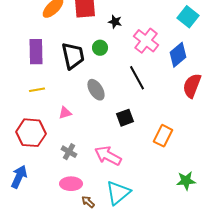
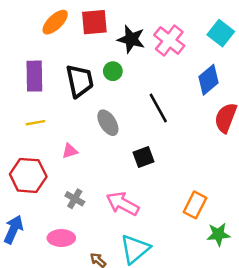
black star: (115, 22) -> (131, 39), size x1.6
pink cross: (146, 41) -> (169, 40), moved
orange rectangle: (163, 136) -> (195, 205), moved
pink ellipse: (71, 184) -> (61, 238), moved

